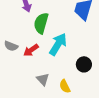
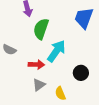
red arrow: (31, 50) -> (36, 65), moved, turned -147
gray triangle: (43, 79) -> (39, 85), turned 32

